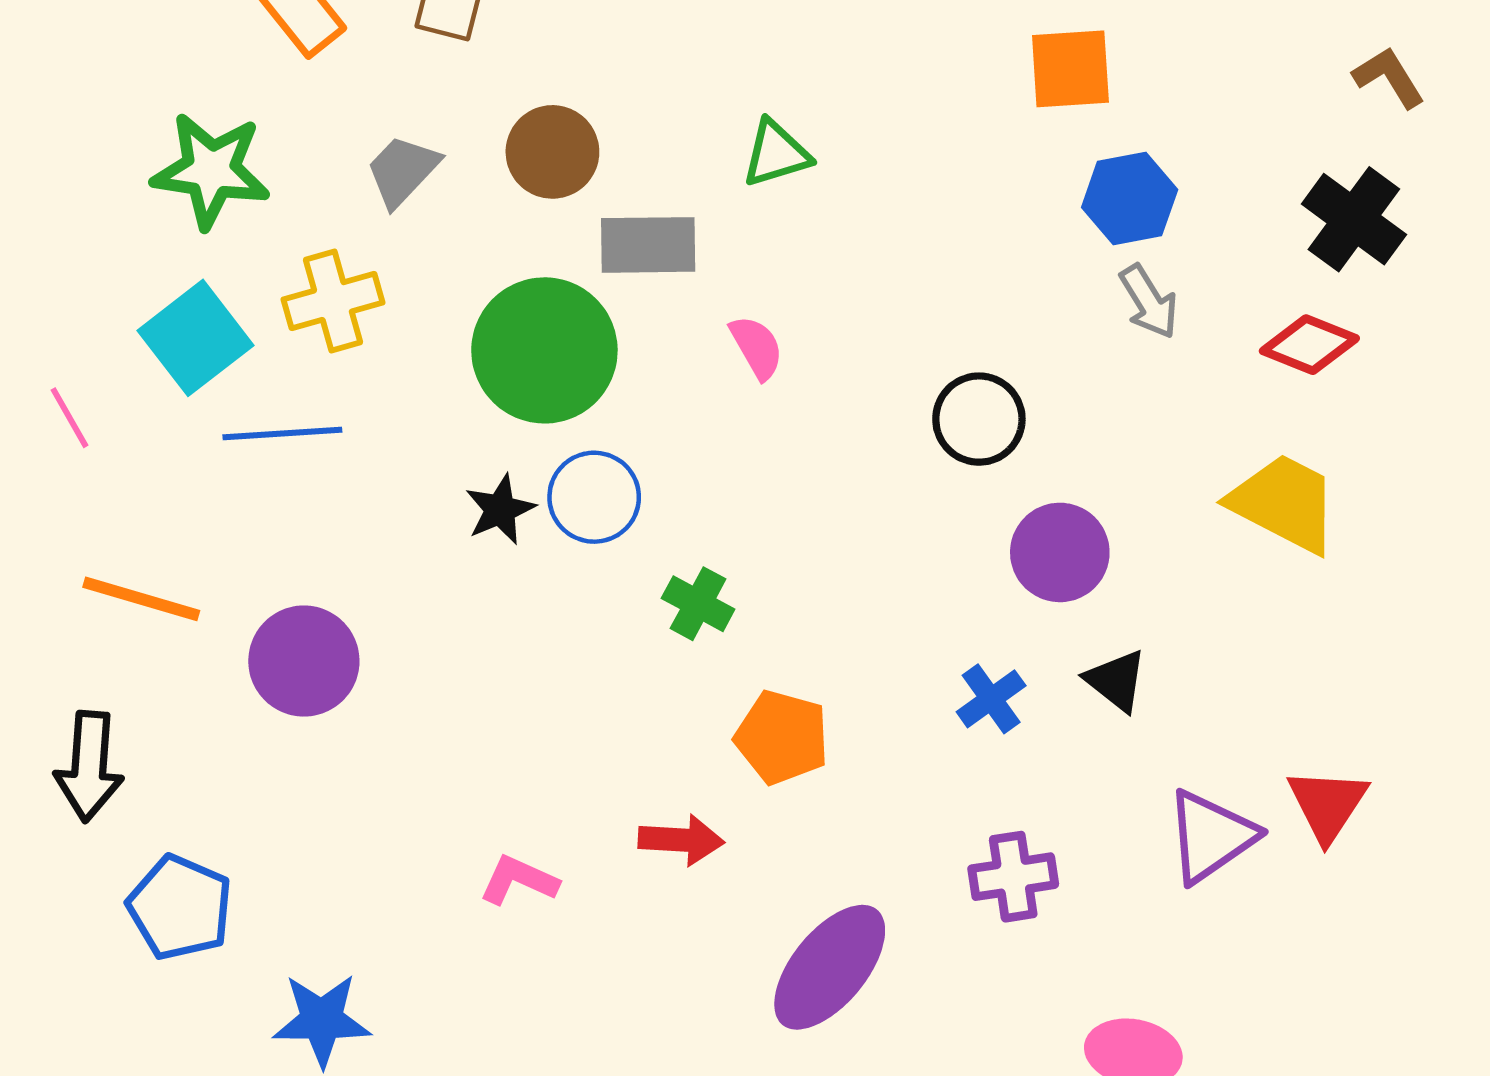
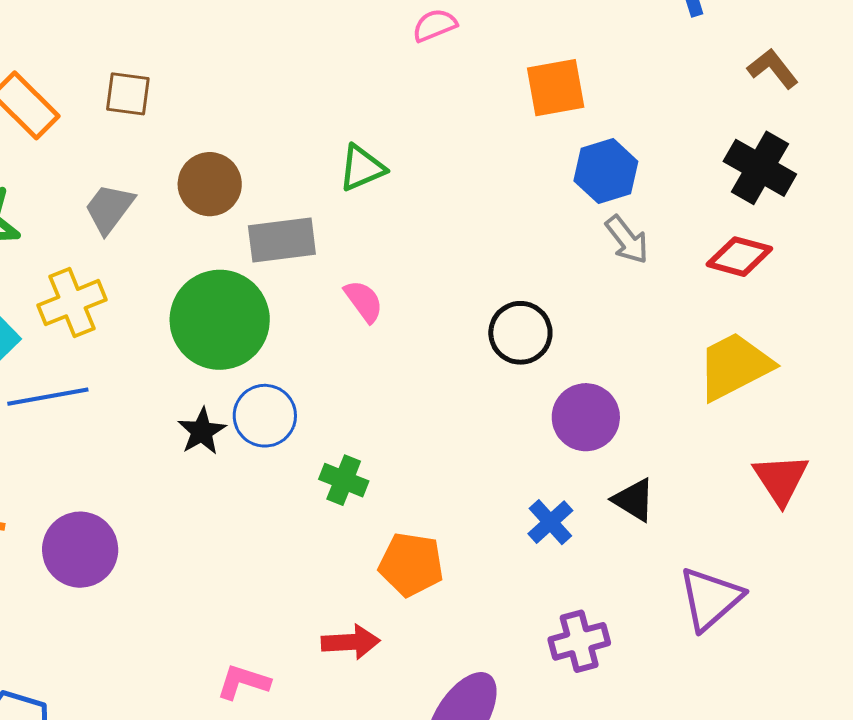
yellow trapezoid: (1284, 503) -> (734, 366), turned -48
red triangle: (1328, 804) -> (781, 479), moved

